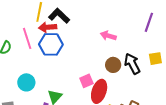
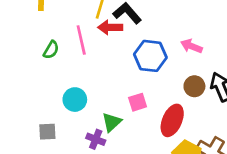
blue hexagon: (51, 44) -> (150, 56), moved
pink square: (86, 81) -> (138, 102), moved

